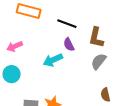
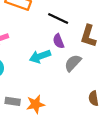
gray semicircle: (99, 61) -> (73, 63), moved

